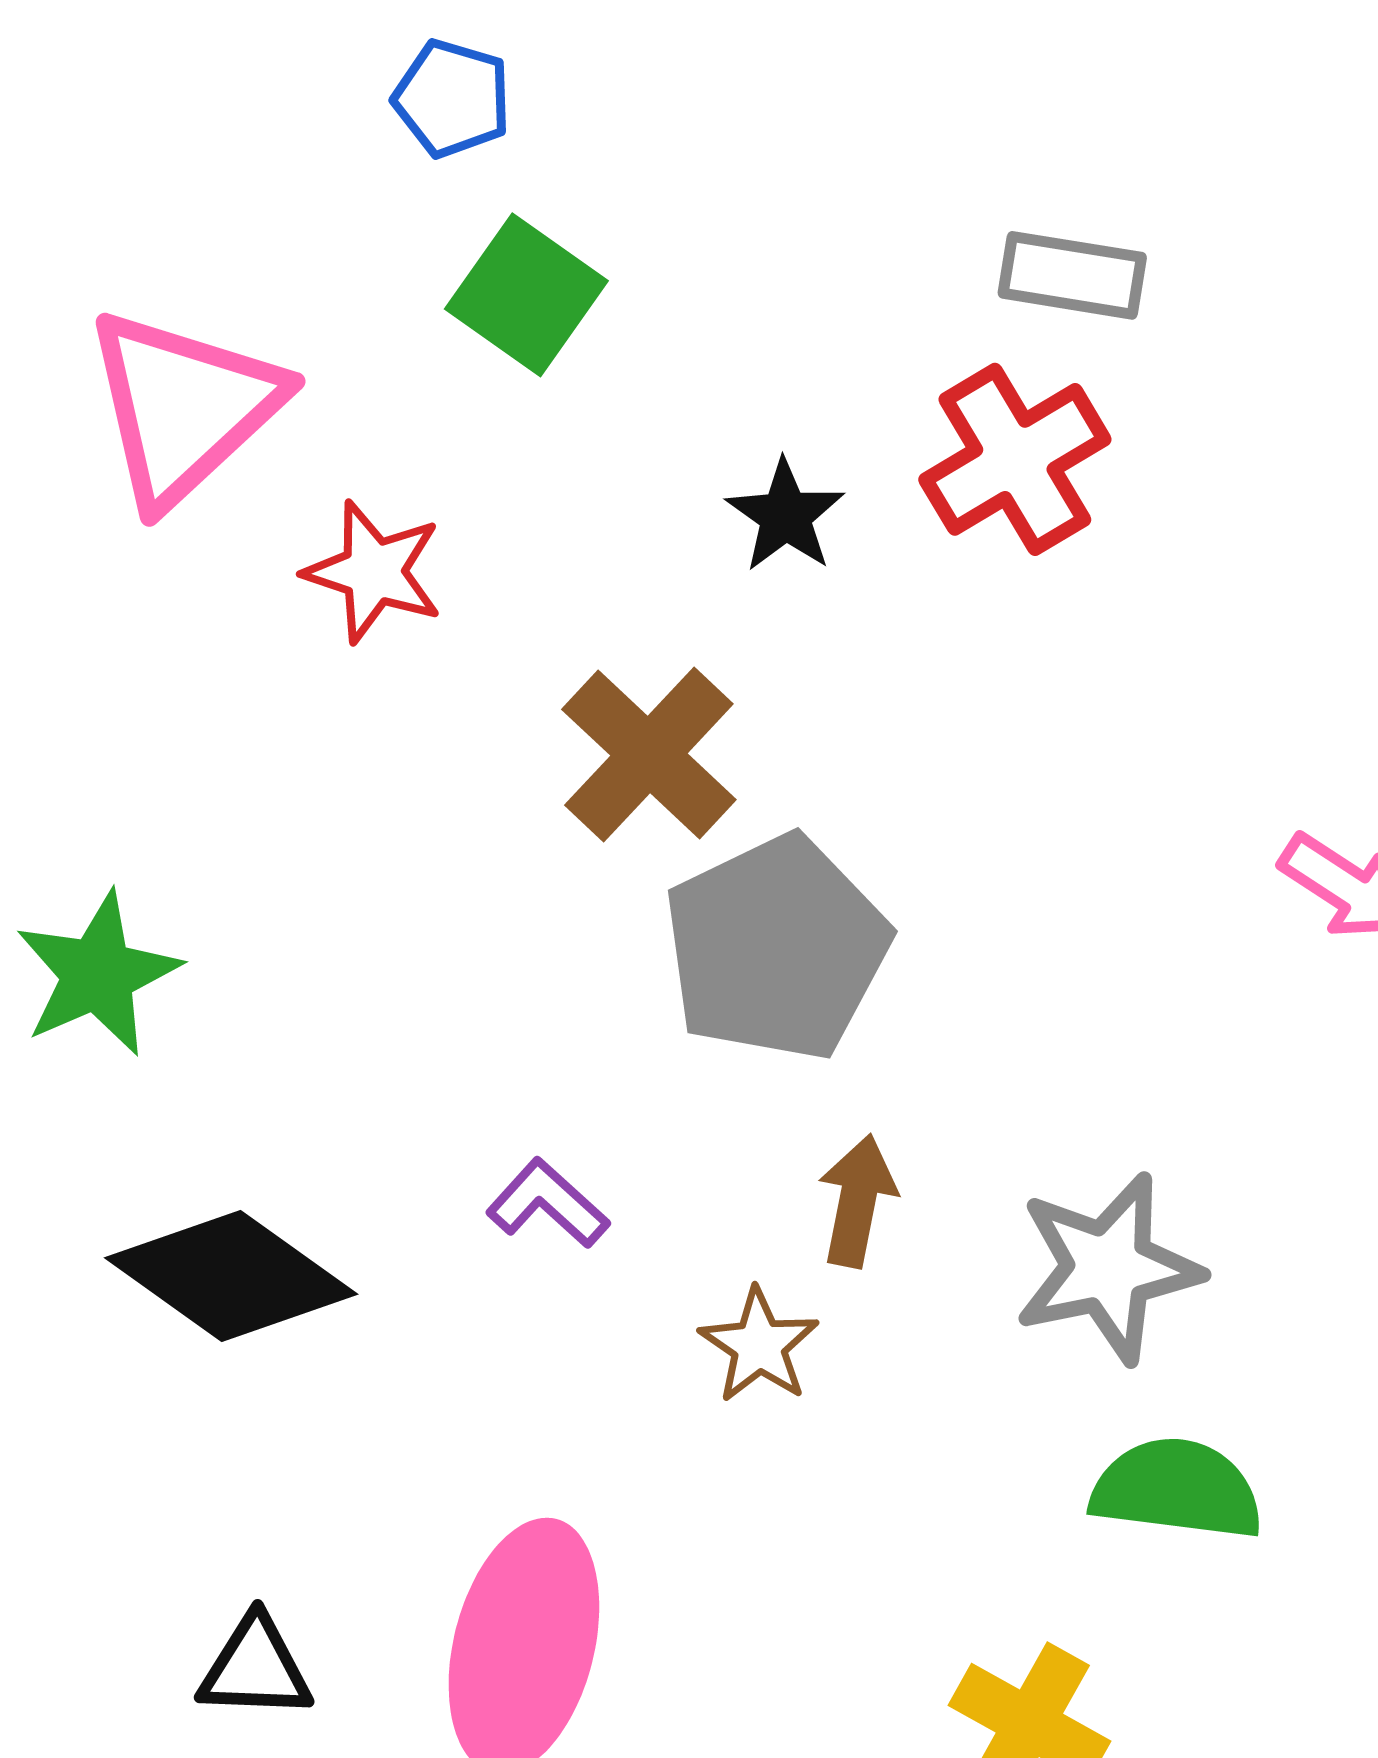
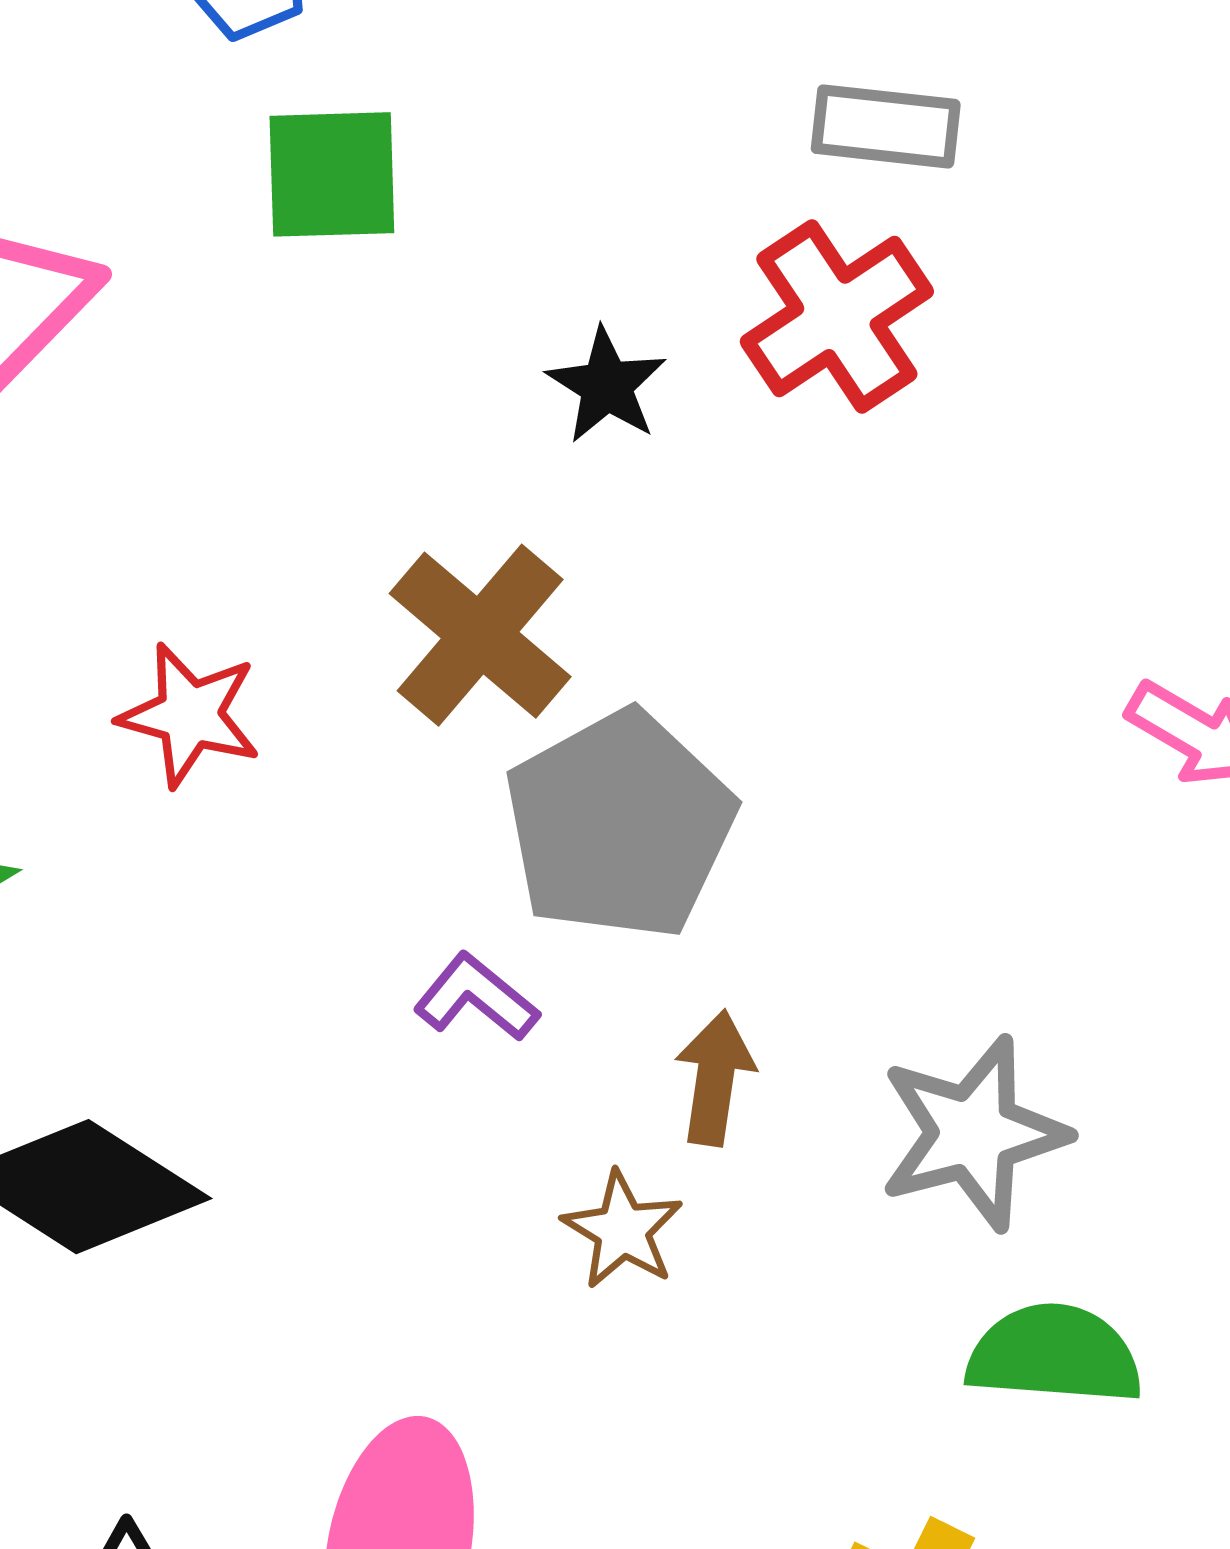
green square: (526, 295) -> (332, 174), turned -34
red star: (374, 572) -> (190, 715), moved
purple L-shape: (548, 1204) -> (476, 997), moved

